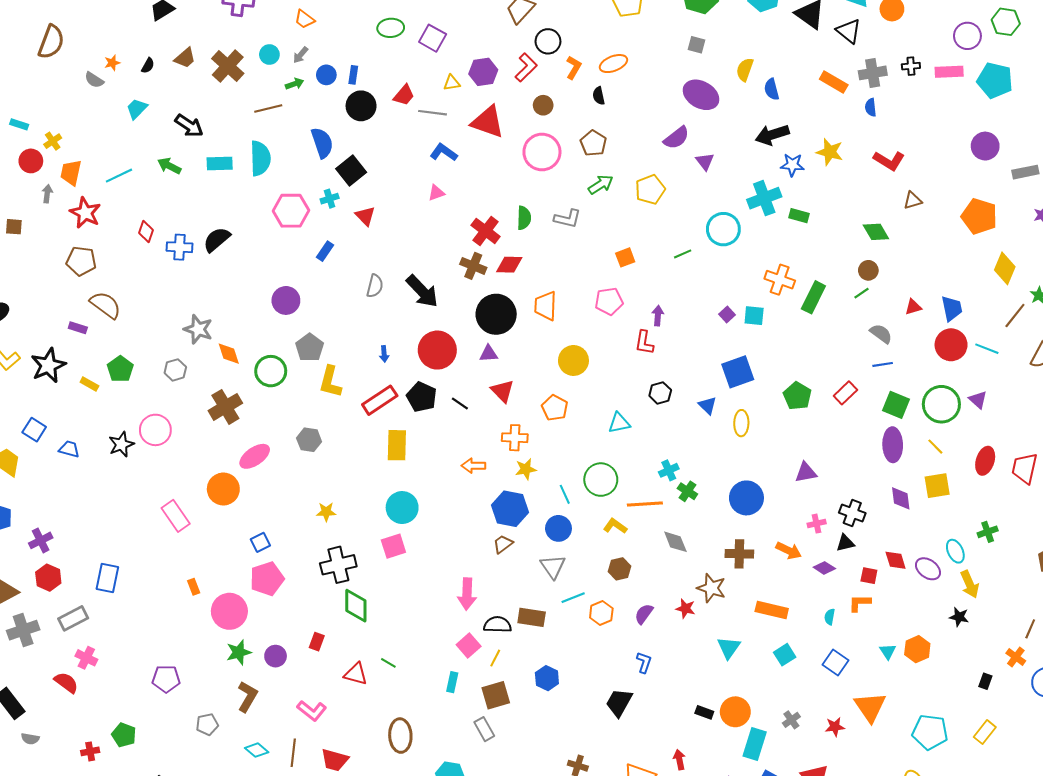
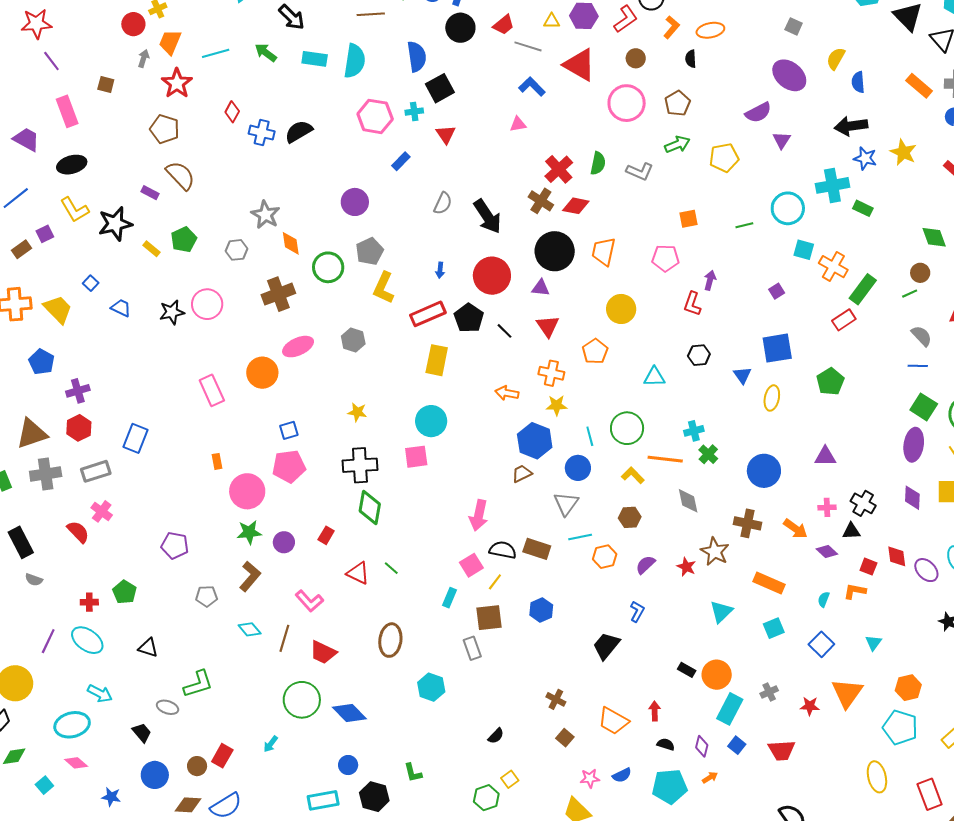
cyan square: (754, 316) -> (804, 250), moved
red rectangle: (845, 393) -> (844, 320), moved
blue square: (34, 430) -> (91, 283), size x0.7
orange hexagon: (917, 649) -> (908, 688), moved

